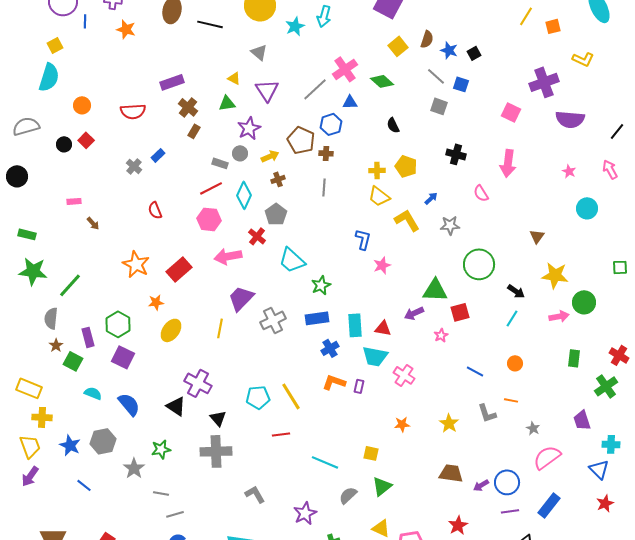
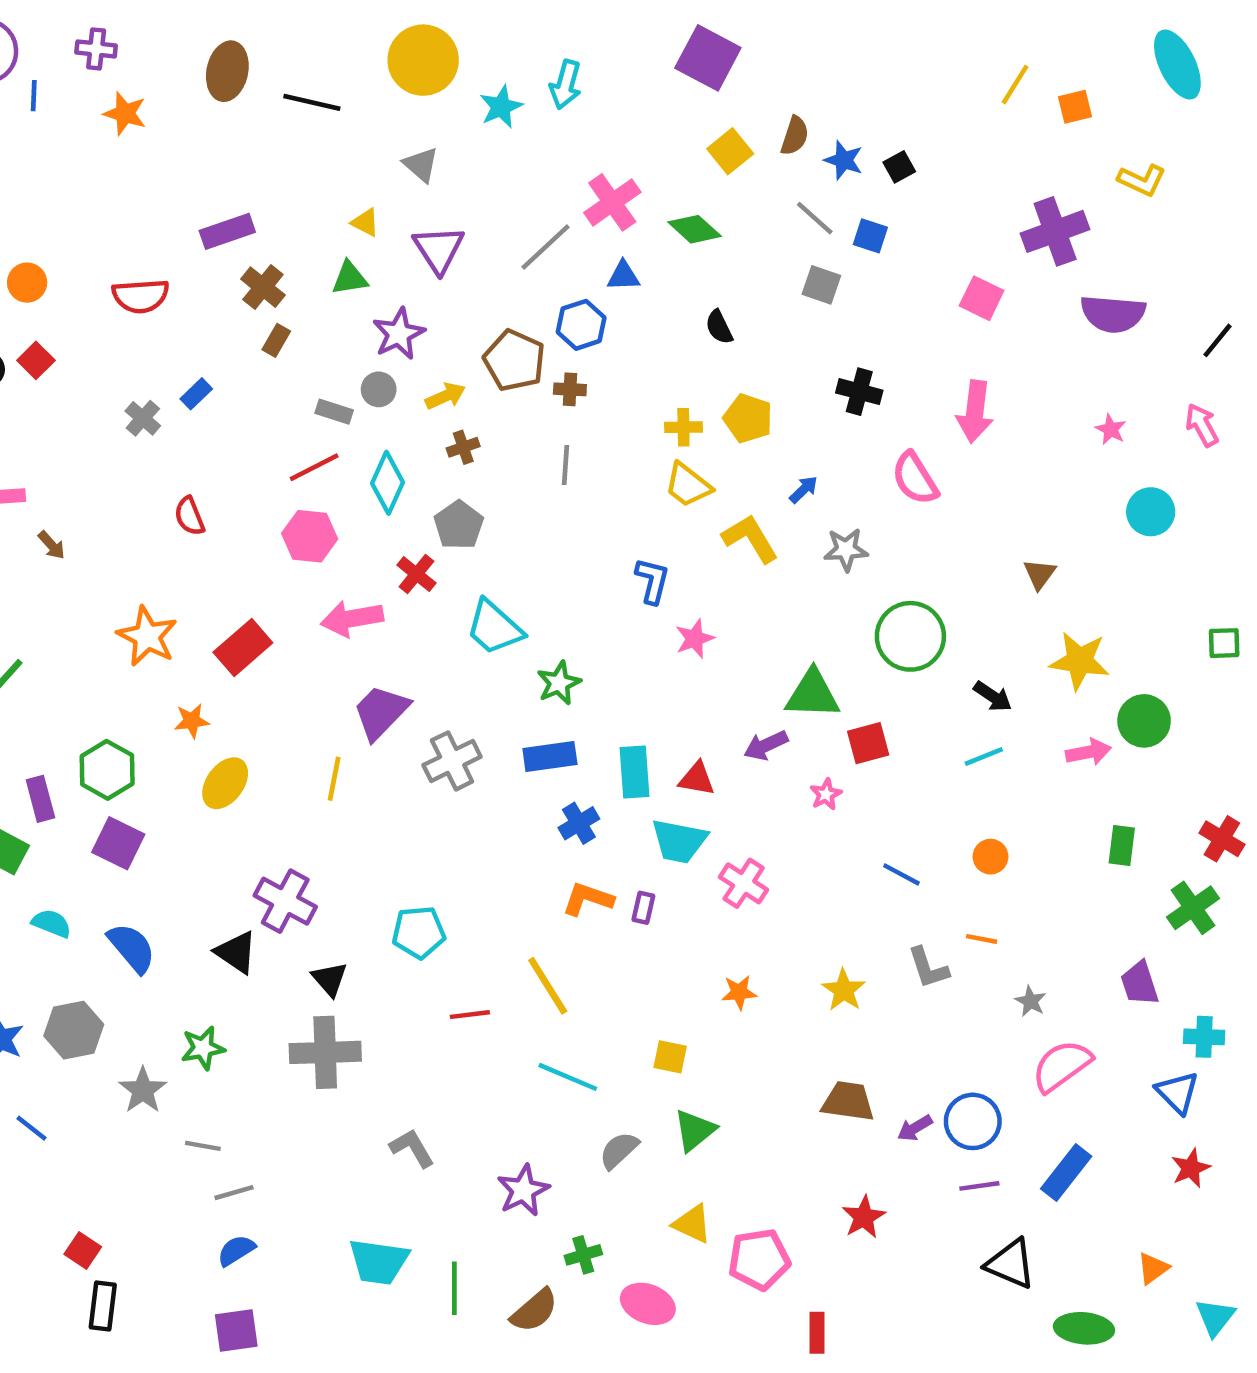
pink semicircle: (481, 193) -> (915, 478), size x1.4
cyan line: (512, 318) -> (984, 756), turned 36
yellow line: (291, 396) -> (548, 986), moved

